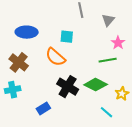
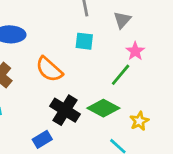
cyan square: (67, 37) -> (84, 41), moved
green line: (108, 60) -> (121, 75), turned -42
blue rectangle: (43, 108) -> (42, 139), moved

